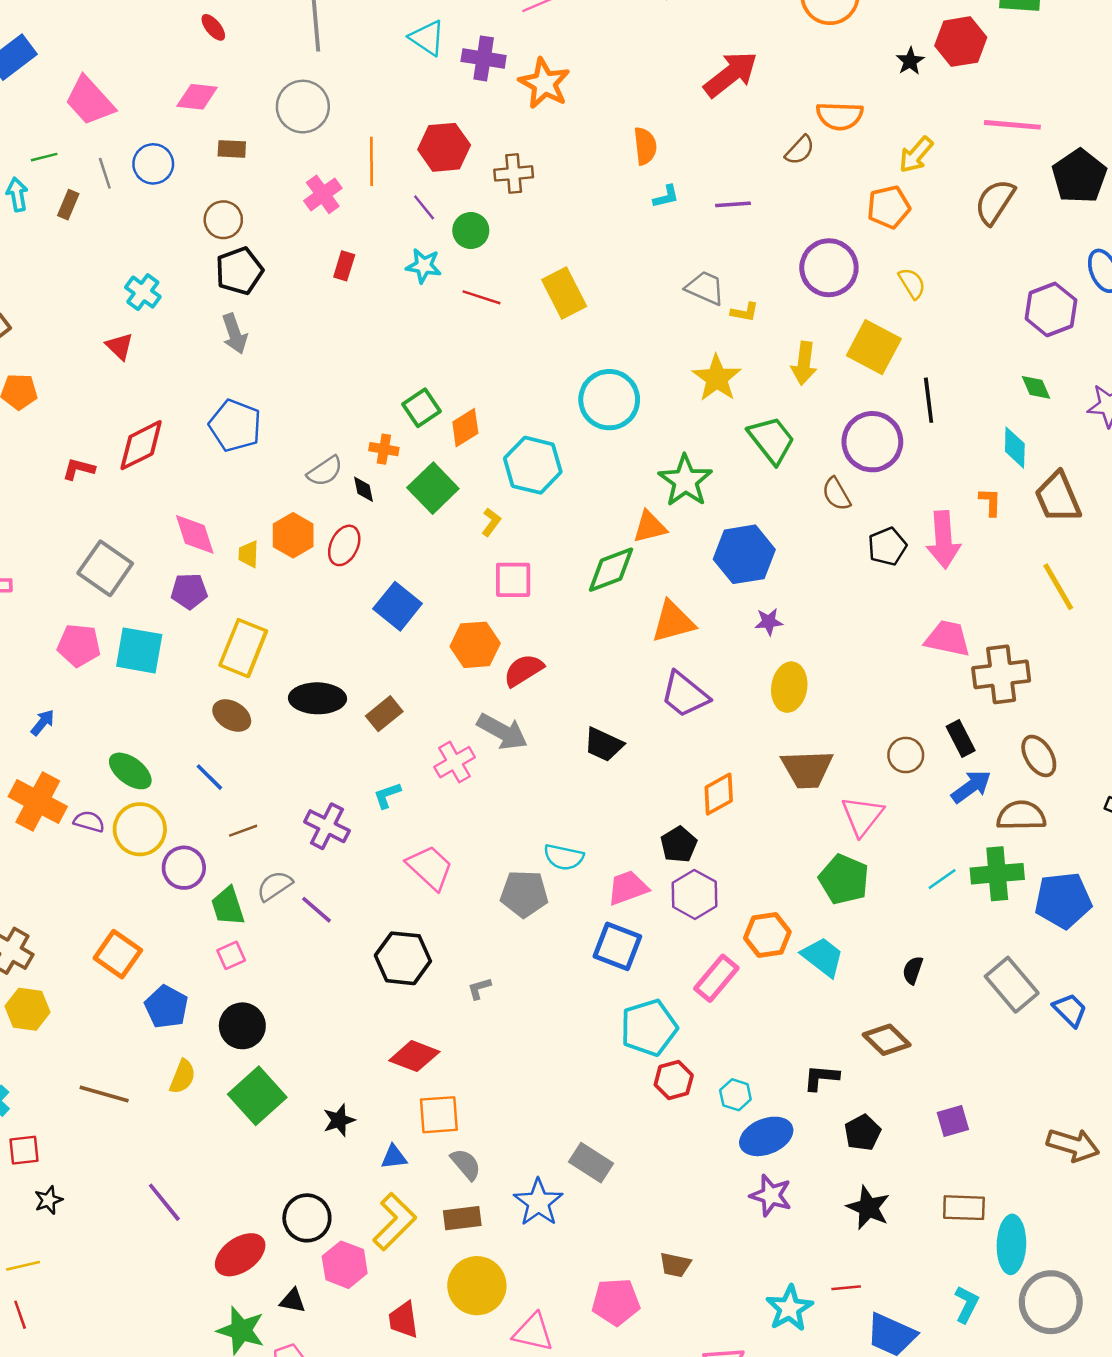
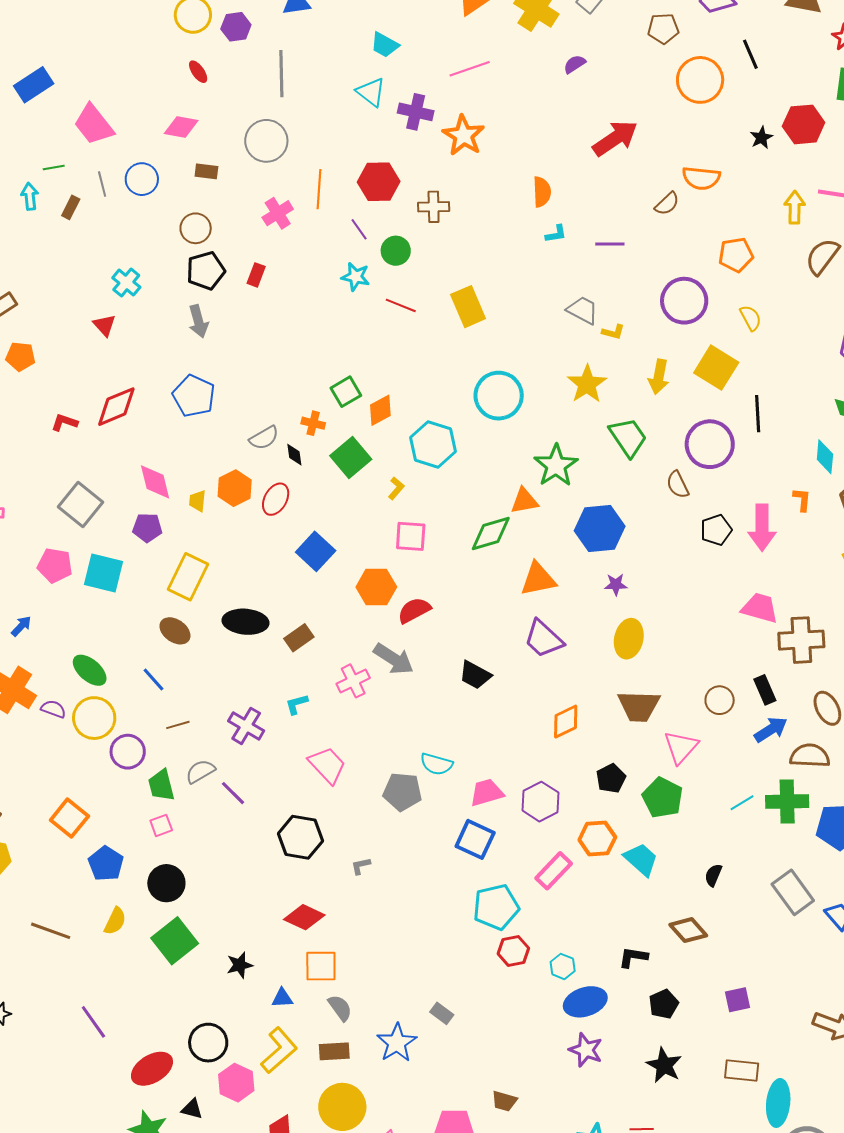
yellow arrow: (916, 155) -> (795, 207), moved, turned 136
red rectangle: (344, 266) -> (256, 275), moved
black pentagon: (679, 844) -> (611, 778), moved
gray rectangle: (591, 1163) -> (442, 1013), size x0.7

